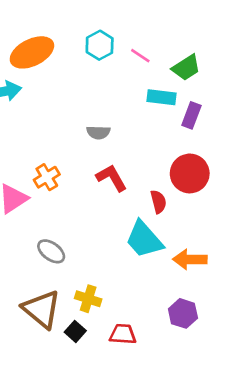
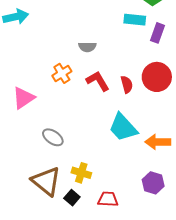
orange cross: (47, 177) -> (62, 73), moved
red semicircle: (158, 202) -> (127, 84), moved

